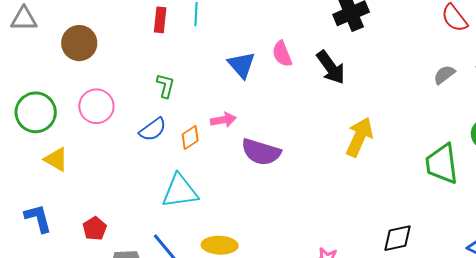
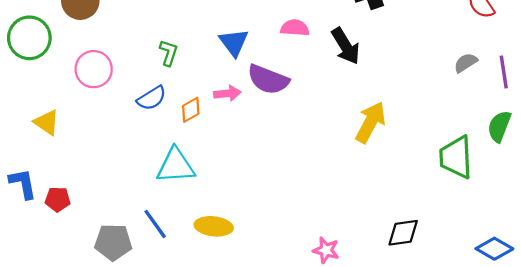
pink semicircle: (282, 54) -> (295, 28), turned 112
blue triangle: (242, 65) -> (234, 42), moved
green circle: (36, 112) -> (29, 38), moved
purple semicircle: (261, 152) -> (268, 79), moved
red pentagon: (95, 229) -> (58, 199), moved, turned 30

